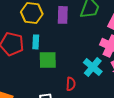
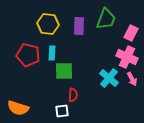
red semicircle: (71, 84) -> (73, 95), moved

